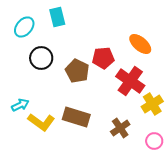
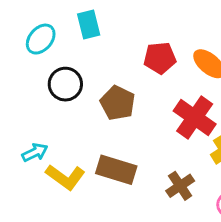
red pentagon: (103, 58) -> (160, 58), moved

